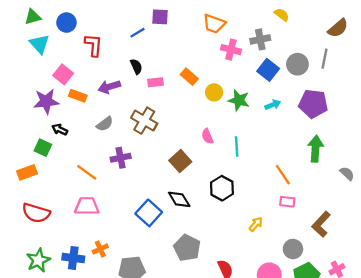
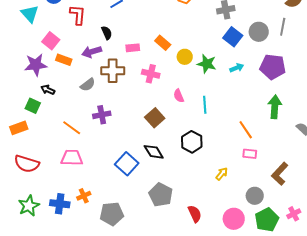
pink cross: (231, 50) -> (151, 74), moved
black semicircle: (136, 66) -> (107, 33), moved
brown cross: (144, 121) -> (113, 71), moved, turned -30

